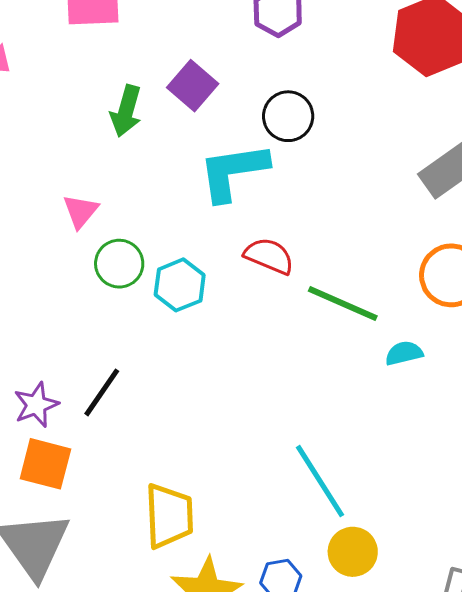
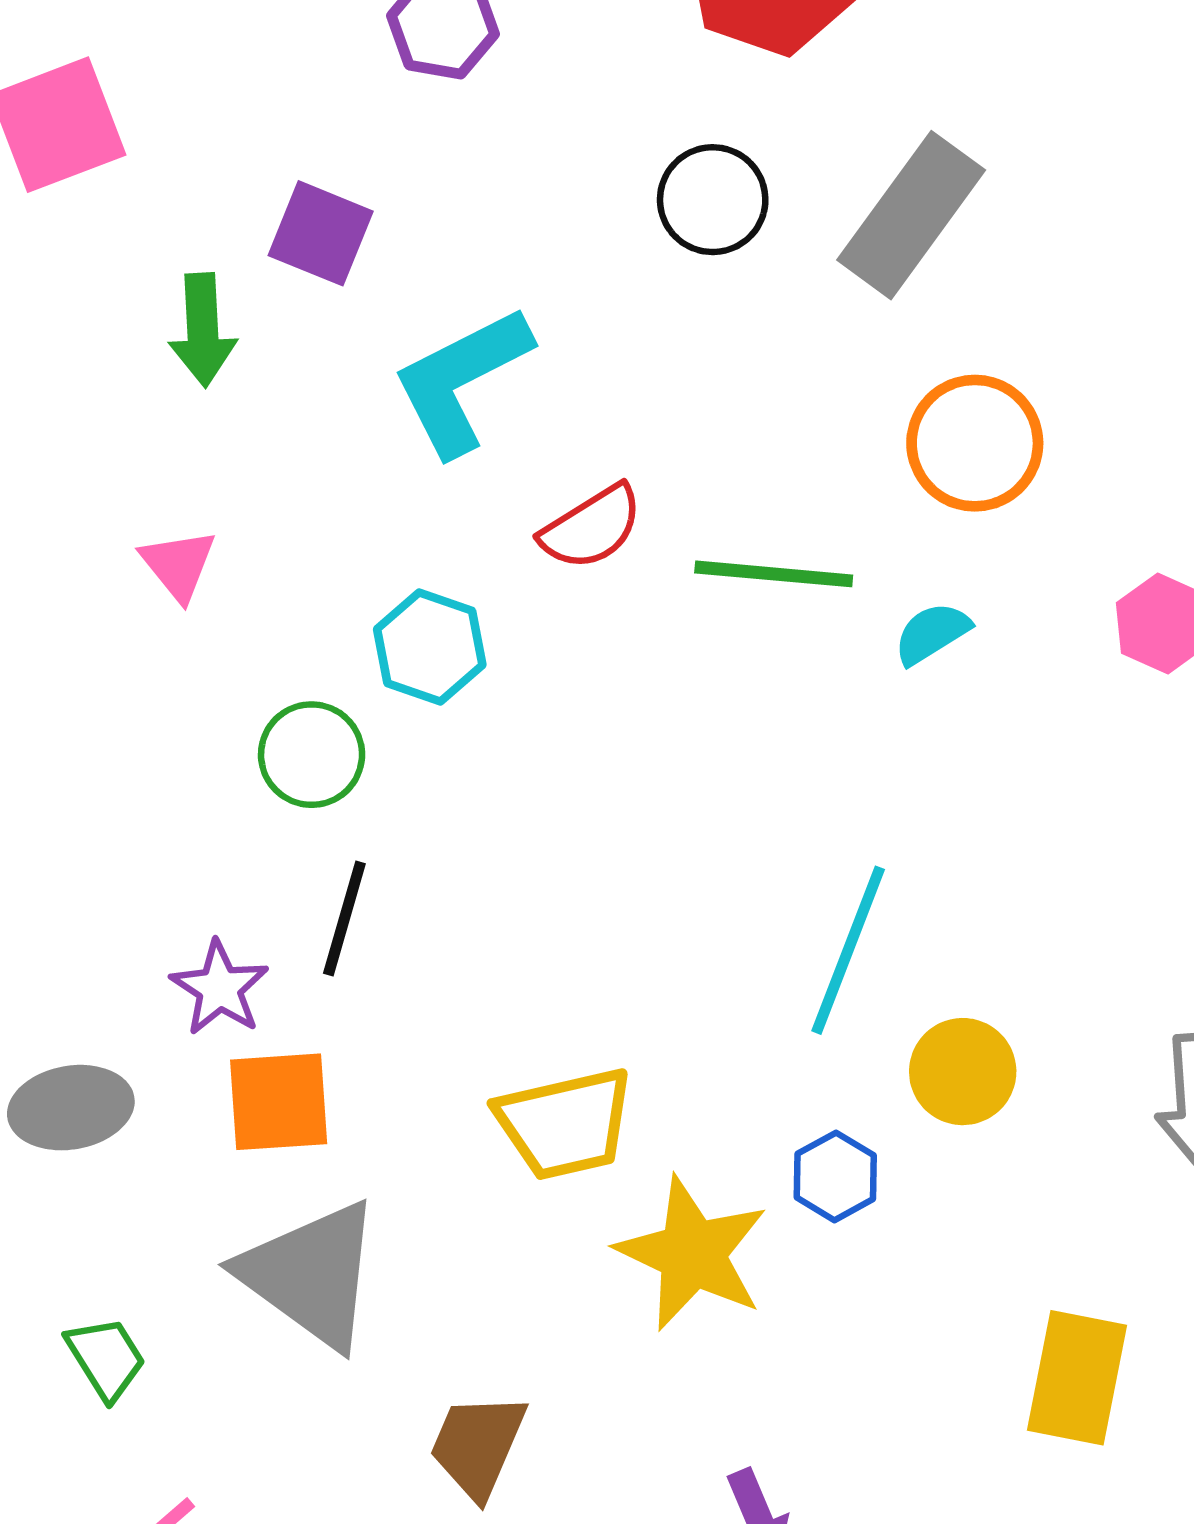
black circle: (288, 116) -> (713, 200), moved
red semicircle: (269, 256) -> (592, 527), turned 144
green circle: (119, 264) -> (312, 755), moved
cyan line: (320, 481) -> (848, 950), turned 72
yellow trapezoid: (169, 516) -> (565, 1124), turned 98

